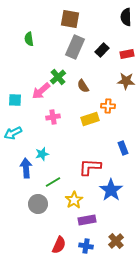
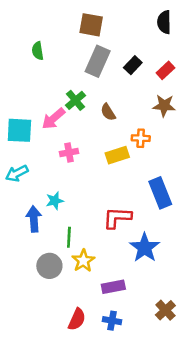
red rectangle: (127, 54) -> (165, 70), turned -32
cyan square: (15, 100) -> (19, 130), size x1.5
blue rectangle: (123, 148) -> (160, 193), size x1.6
green line: (53, 182) -> (69, 237), turned -56
yellow star: (74, 200) -> (83, 261), moved
brown cross: (116, 241) -> (165, 310), moved

